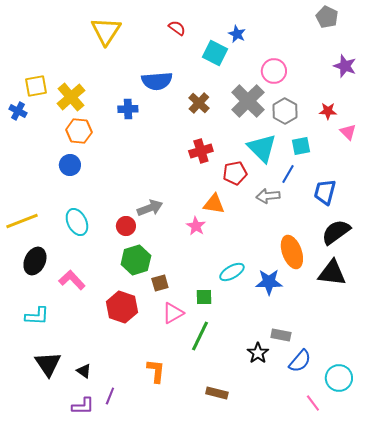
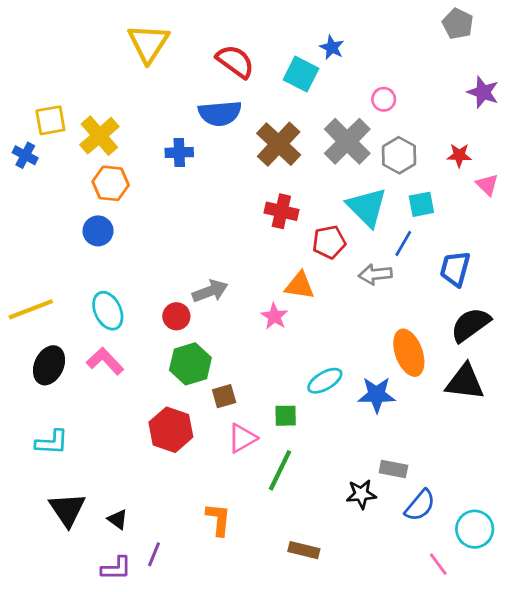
red semicircle: (177, 28) -> (235, 61), moved, size x1.6
pink circle: (274, 71) -> (384, 99), size x0.7
brown cross: (199, 103) -> (279, 144), size x1.5
red cross: (201, 151) -> (281, 211), turned 30
pink L-shape: (72, 280) -> (105, 361), moved
black star: (258, 353) -> (361, 494), turned 30

